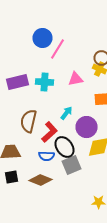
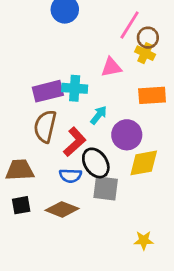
pink line: (58, 49) -> (130, 25), moved
purple rectangle: (18, 82) -> (48, 91), moved
cyan cross: (44, 82) -> (75, 88), moved
gray square: (72, 165) -> (106, 188), turned 30

